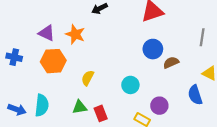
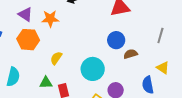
orange star: (75, 34) -> (50, 19), turned -30
cyan circle: (130, 85) -> (93, 69), size x1.5

